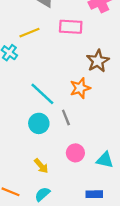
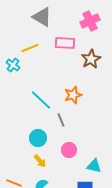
brown star: (98, 61) -> (91, 59), moved
cyan circle: (39, 123) -> (38, 138), moved
cyan triangle: (105, 160) -> (94, 166), moved

